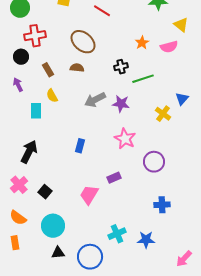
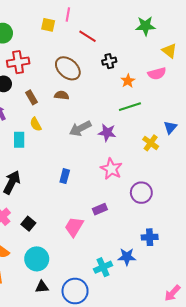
orange star: (142, 43) -> (128, 81), moved
black cross: (121, 67) -> (109, 61), moved
blue star: (146, 240) -> (127, 257), moved

